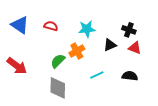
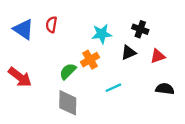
red semicircle: (51, 26) -> (51, 25), moved, turned -96
black cross: (129, 30) -> (140, 29), moved
red triangle: (135, 48) -> (158, 56), turned -40
black semicircle: (130, 76) -> (165, 89), moved

